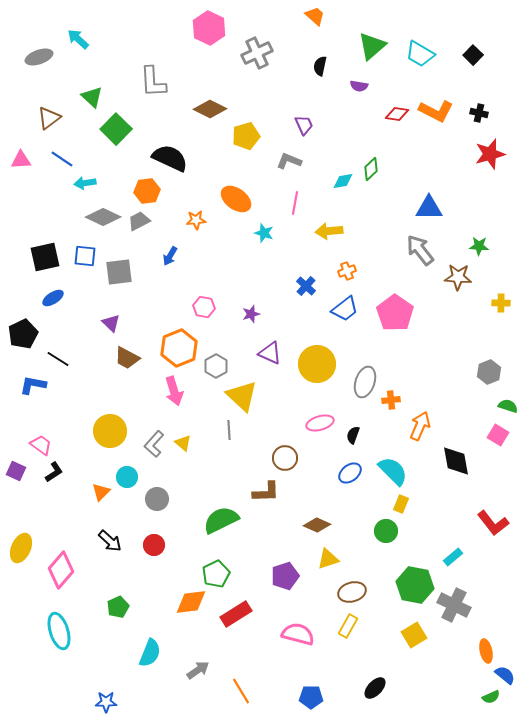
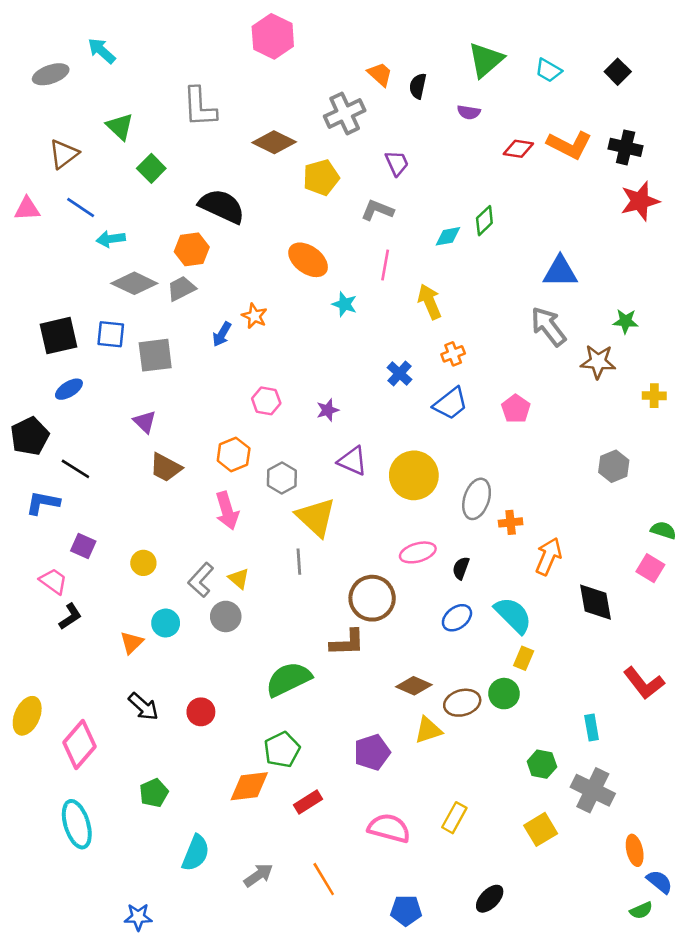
orange trapezoid: (315, 16) -> (380, 74), moved
gray cross: (257, 53) -> (345, 113), moved
cyan trapezoid: (420, 54) -> (548, 70), size x0.7
black cross: (479, 113) -> (626, 147), size x1.4
green square: (116, 129) -> (151, 168), size x0.7
orange star: (196, 220) -> (254, 316), moved, turned 30
yellow arrow: (329, 231) -> (430, 302), turned 72
pink pentagon: (395, 313) -> (516, 409), size x0.6
orange hexagon: (179, 348) -> (234, 454), size x0.7
gray hexagon: (489, 372) -> (614, 466), moved
yellow circle: (110, 431) -> (143, 563), size x0.6
brown circle: (285, 458) -> (372, 598), size x1.4
purple square: (16, 471) -> (83, 546), moved
gray circle: (157, 499) -> (226, 616), moved
cyan rectangle: (453, 557) -> (592, 728), turned -60
green hexagon: (415, 585) -> (542, 764), size x0.6
brown ellipse: (352, 592) -> (462, 703), moved
red rectangle: (236, 614) -> (308, 802), size x0.7
orange line: (241, 691) -> (324, 879), moved

